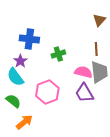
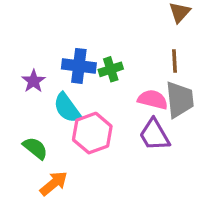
blue cross: (29, 39) -> (79, 66), moved
purple star: (20, 61) -> (34, 81), moved
cyan semicircle: (15, 77) -> (67, 108), moved

